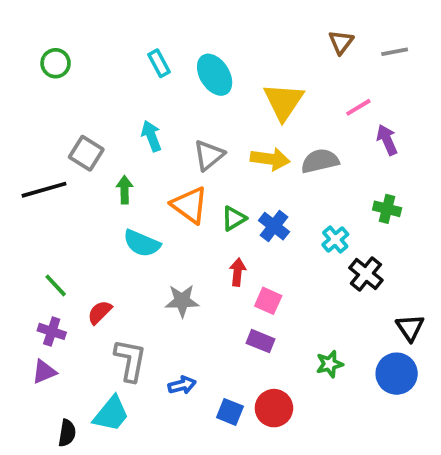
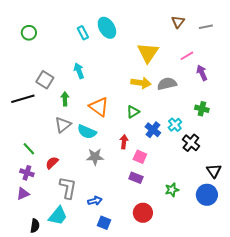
cyan ellipse: (215, 75) -> (107, 28), moved
gray triangle: (209, 155) -> (63, 125), moved
green triangle: (234, 218) -> (133, 112), moved
blue cross: (274, 226) -> (153, 130), moved
cyan semicircle: (142, 243) -> (87, 132), moved
blue square: (230, 412) -> (104, 223), moved

